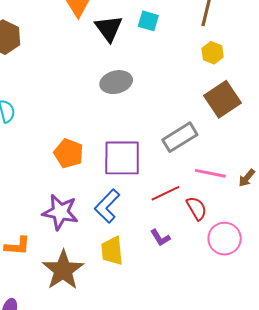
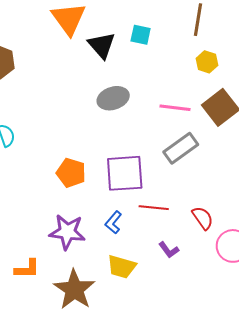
pink line: (210, 173) -> (175, 108), moved
red line: (165, 193) -> (154, 208), moved, turned 36
blue L-shape: (107, 206) -> (113, 222), size x0.7
yellow trapezoid: (112, 251) -> (122, 267), turned -64

